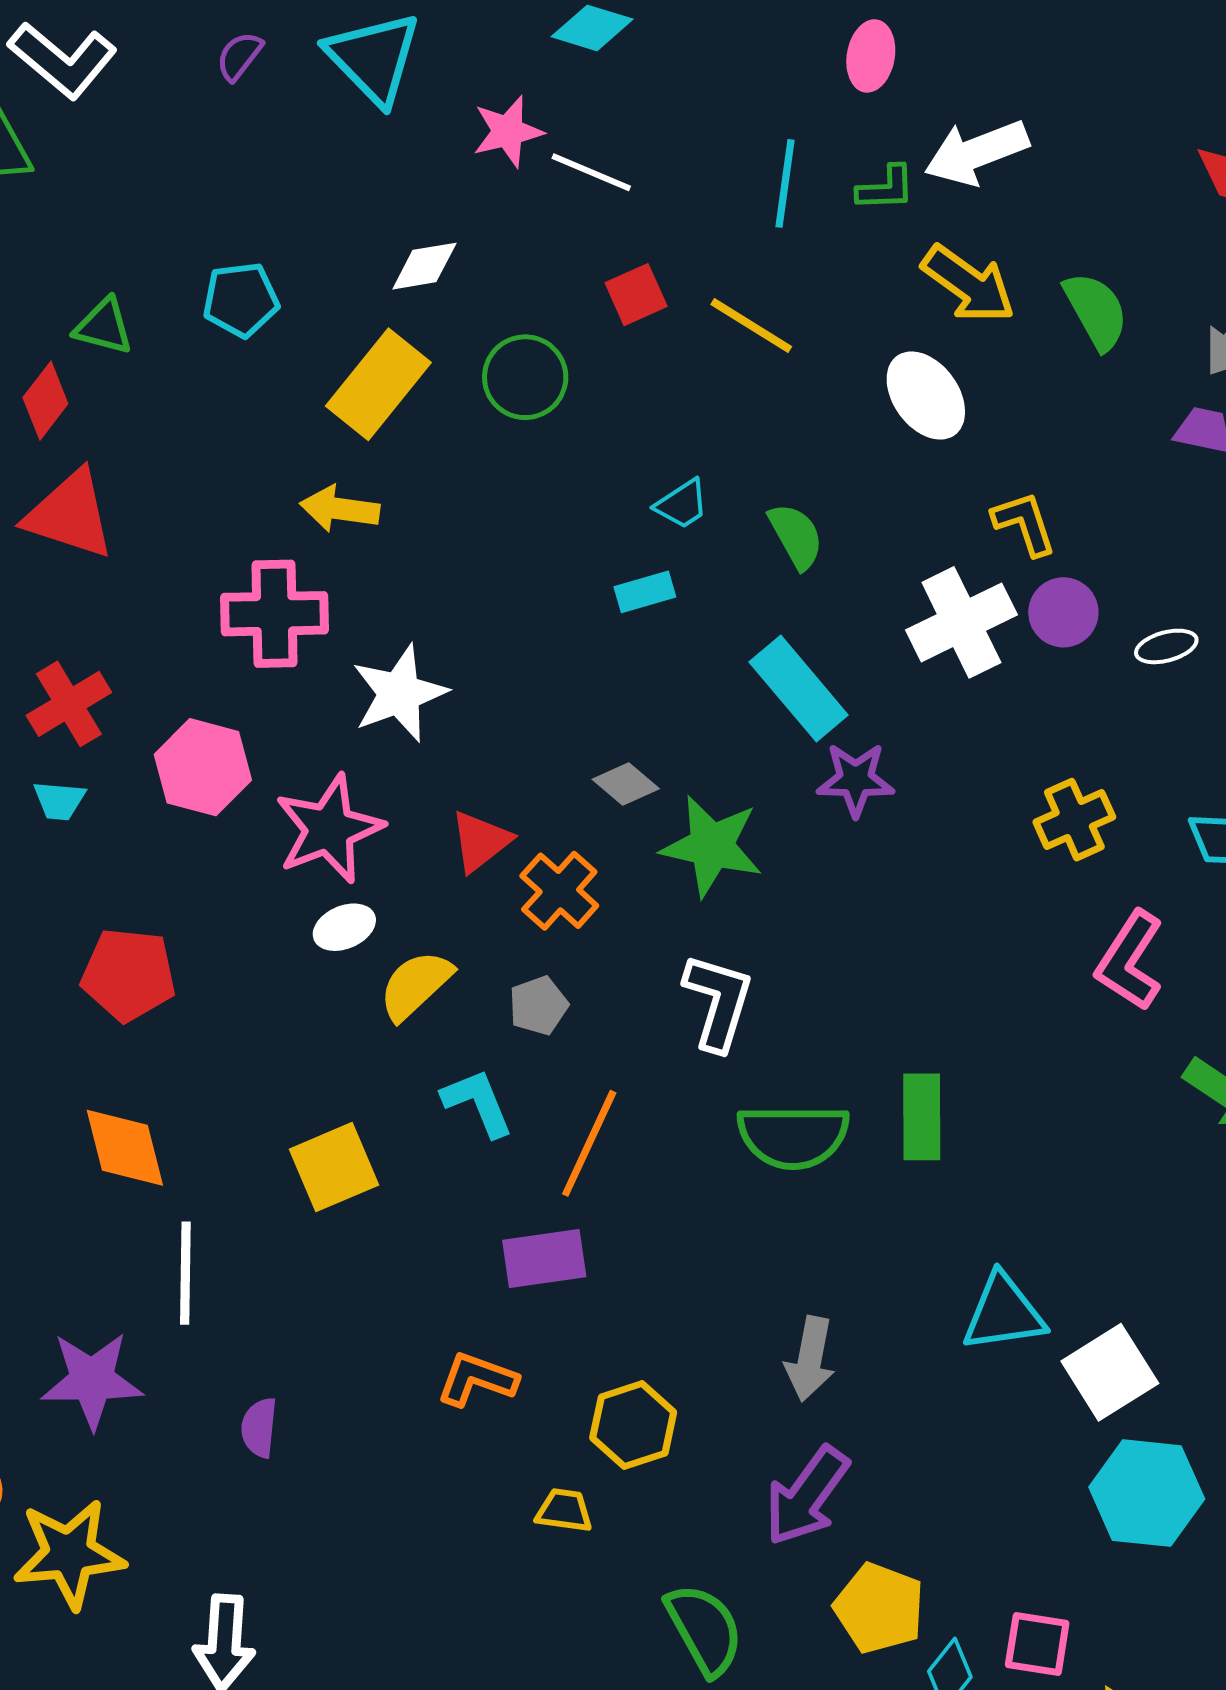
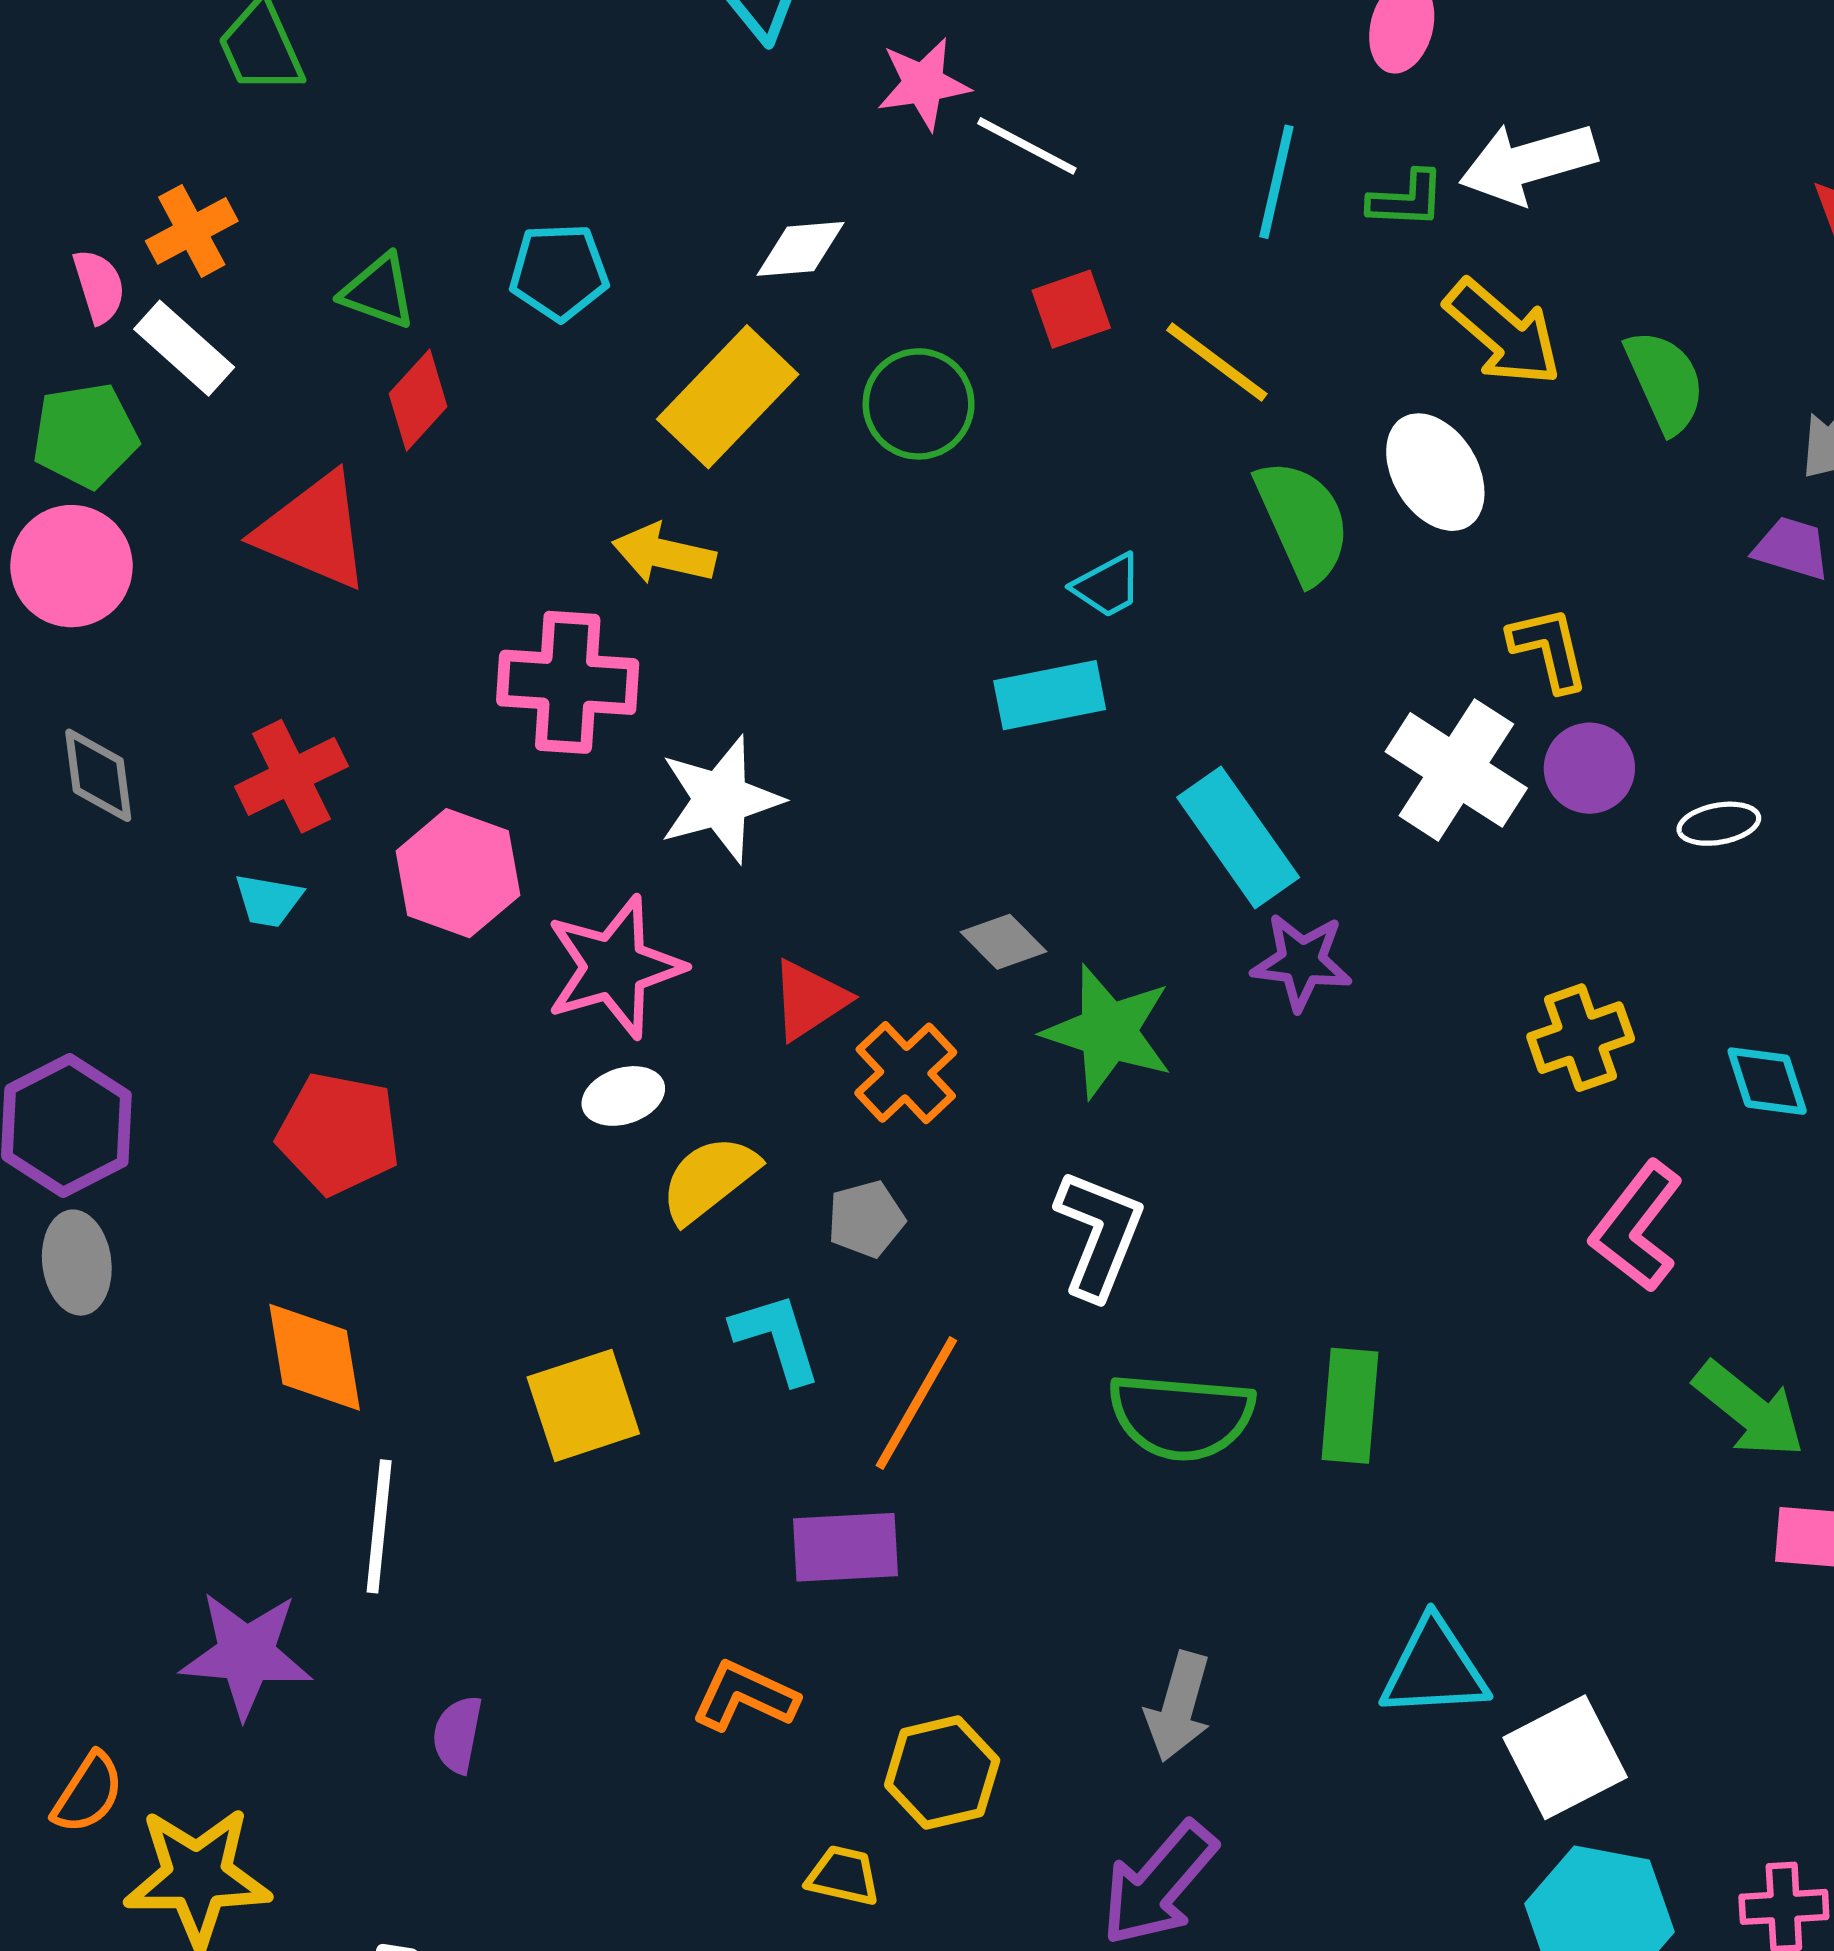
red diamond: (45, 401) -> (418, 400), moved
green semicircle: (796, 536) -> (1303, 521), moved, size x1.4
cyan rectangle: (645, 592) -> (1050, 695), size x1.4
white cross: (961, 622) -> (1456, 770), turned -36

